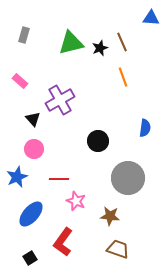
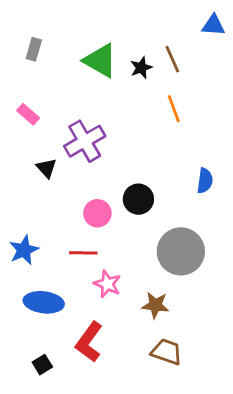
green triangle: (71, 43) -> (100, 61), turned 44
pink circle: (34, 149) -> (97, 213), moved
blue ellipse: (31, 214) -> (44, 302), turned 56

